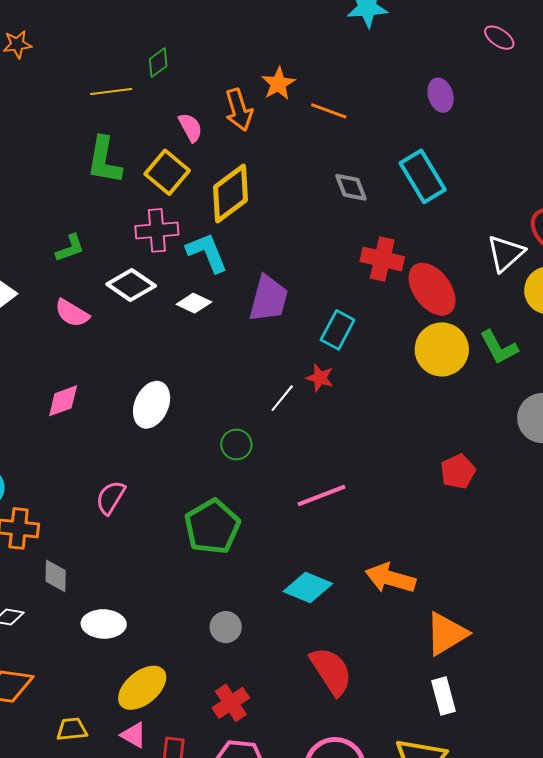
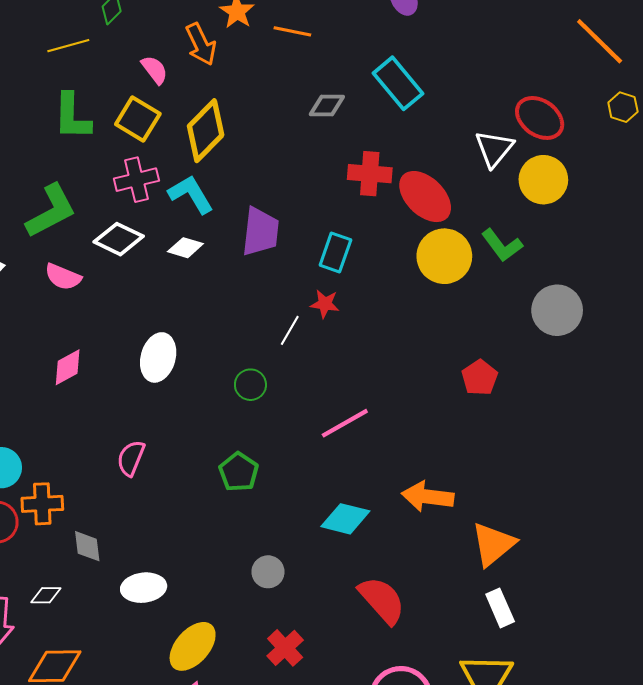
gray diamond: (351, 187) -> (327, 106), turned -60
green L-shape: (70, 248) -> (51, 211), size x1.8
green pentagon: (212, 527) -> (239, 472), size x0.7

